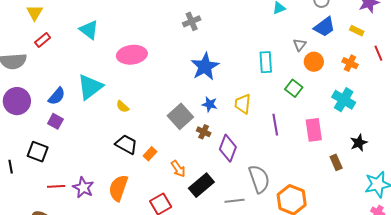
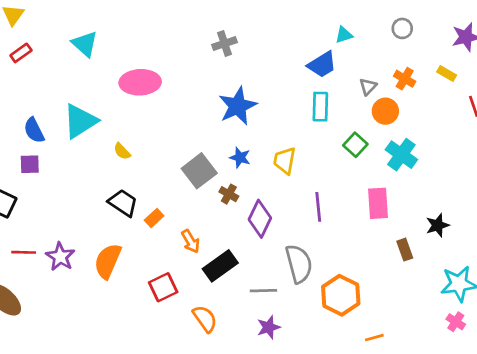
blue trapezoid: (324, 27) -> (322, 65), moved
orange cross: (350, 63) -> (405, 79), moved
blue semicircle: (57, 96) -> (34, 130), turned 108
cyan cross: (344, 100) -> (401, 155), moved
purple square: (55, 121) -> (30, 164), turned -35
purple line: (275, 125) -> (318, 207), moved

